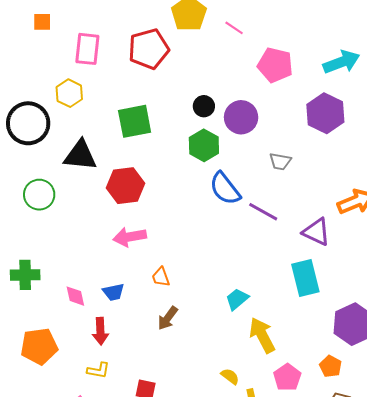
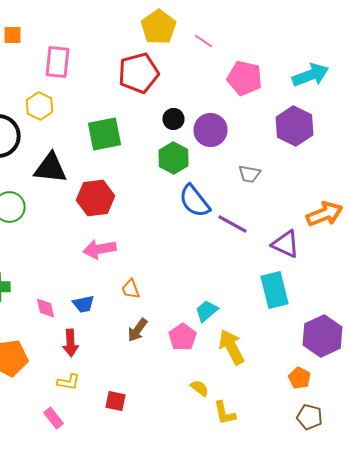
red pentagon: (149, 49) -> (138, 73), moved
pink pentagon: (287, 377) -> (182, 337), moved

